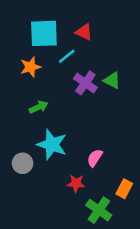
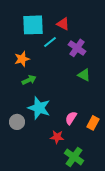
orange star: (31, 67) -> (22, 59), moved
green triangle: (112, 80) -> (84, 75), moved
purple cross: (85, 83) -> (77, 48), moved
orange rectangle: (124, 189) -> (93, 123), moved

